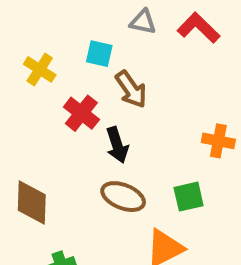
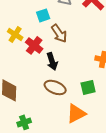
cyan square: (99, 54) -> (43, 15), turned -32
yellow cross: (40, 69) -> (15, 34), moved

